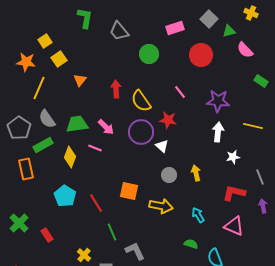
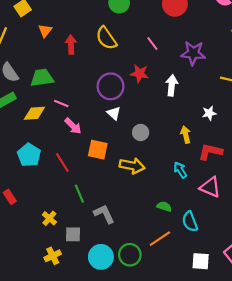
red arrow: (116, 89) -> (71, 45), moved
yellow semicircle: (141, 101) -> (106, 38), moved
pink arrow: (106, 127) -> (73, 126), moved
white arrow: (218, 132) -> (172, 85), moved
white triangle: (162, 146) -> (114, 113), moved
yellow diamond: (70, 157) -> (34, 113), turned 65
yellow arrow: (196, 173) -> (186, 135), moved
cyan arrow: (198, 215) -> (180, 170), moved

